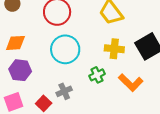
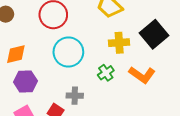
gray cross: (64, 91) -> (75, 96), turned 35

